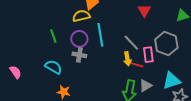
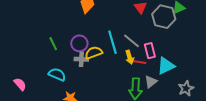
yellow semicircle: (81, 16) -> (94, 53), moved
cyan line: (100, 35) -> (113, 42), moved
gray hexagon: (166, 44) -> (164, 17), moved
cyan triangle: (172, 81) -> (166, 66), moved

